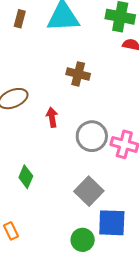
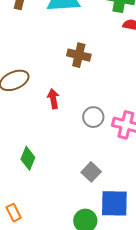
gray circle: (92, 136) -> (93, 117), size x0.7
gray square: (89, 191) -> (91, 172), size x0.7

